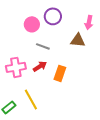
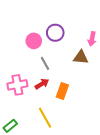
gray line: (43, 46) -> (45, 63), turned 40
yellow line: (31, 99) -> (45, 118), moved

